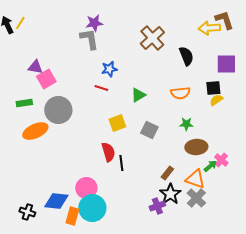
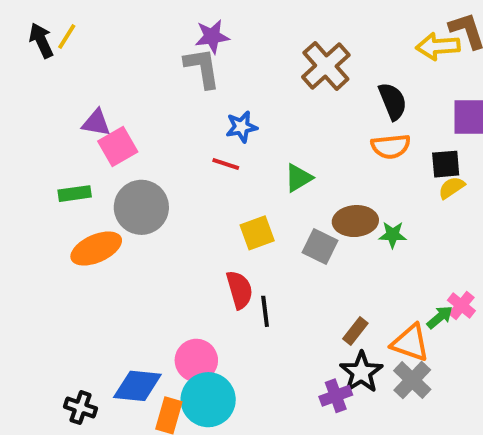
orange semicircle: (180, 93) -> (391, 146), moved
brown ellipse: (196, 147) -> (355, 221), moved

